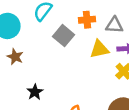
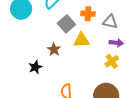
yellow triangle: (99, 49) -> (81, 40), moved
brown star: (15, 57) -> (54, 49), moved

